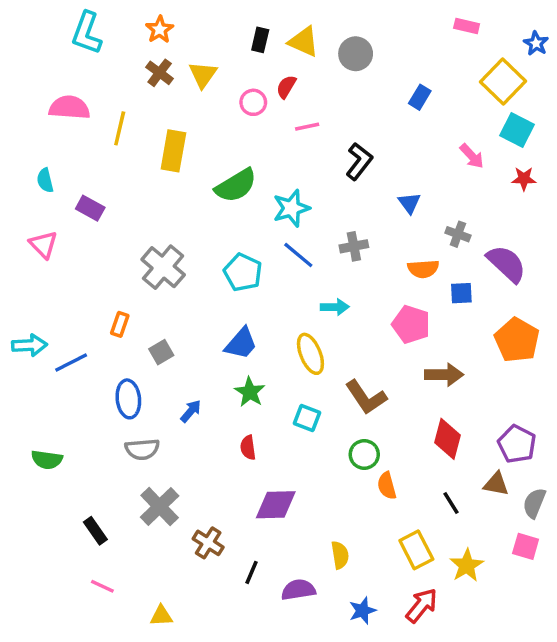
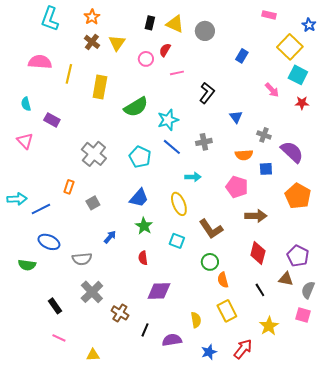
blue ellipse: (128, 399) -> (49, 242), moved, turned -60
yellow rectangle: (416, 550) -> (227, 311), moved

